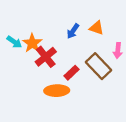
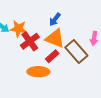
orange triangle: (97, 28) -> (55, 38), moved, size x1.5
orange star: (32, 43) -> (18, 29), turned -30

